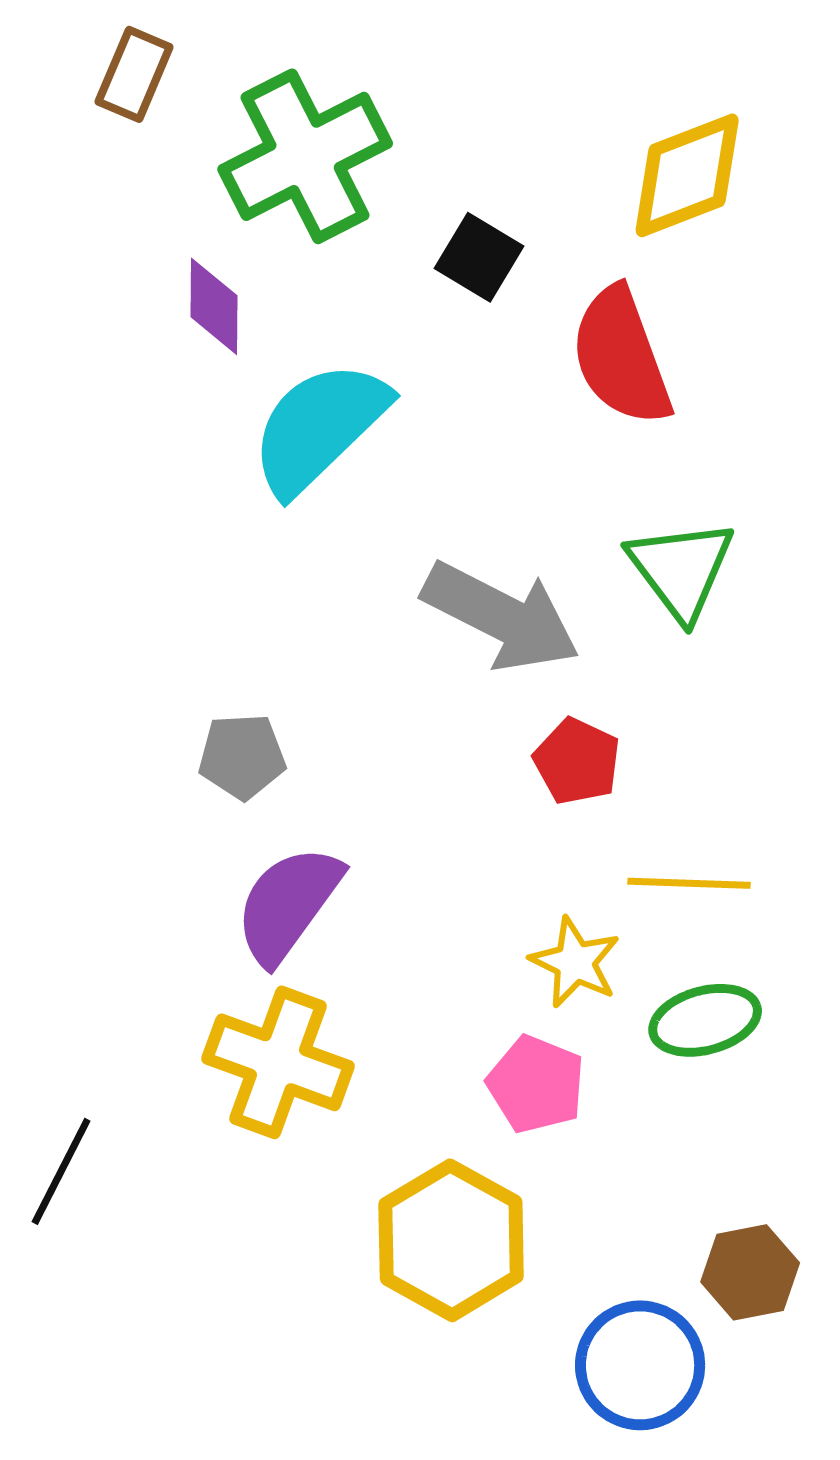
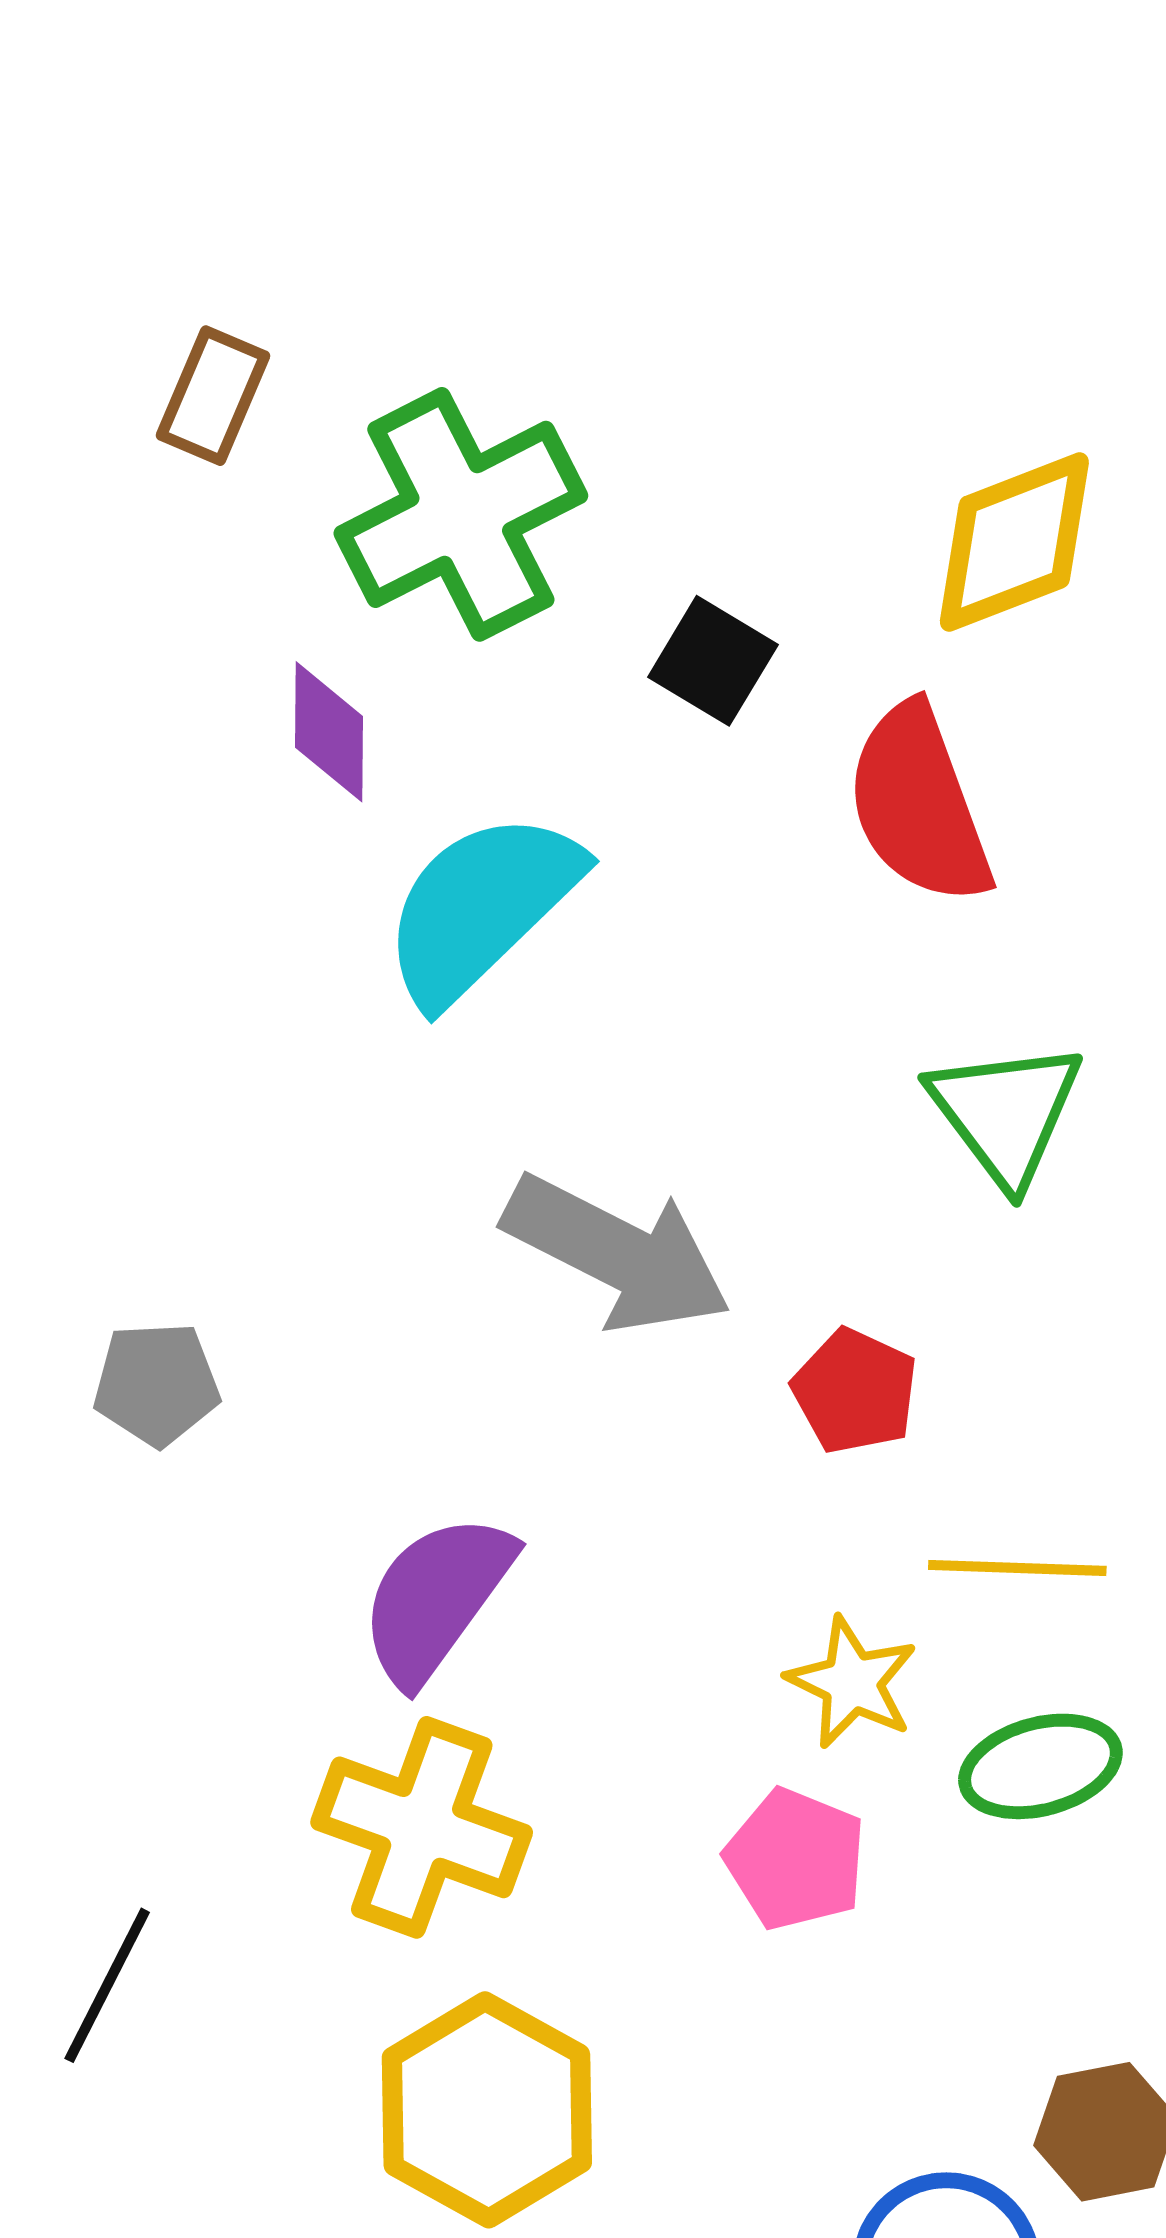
gray arrow: (501, 616) -> (617, 1253), moved
gray pentagon: (242, 756) -> (157, 1384), moved
yellow hexagon: (451, 1240) -> (487, 2110), moved

